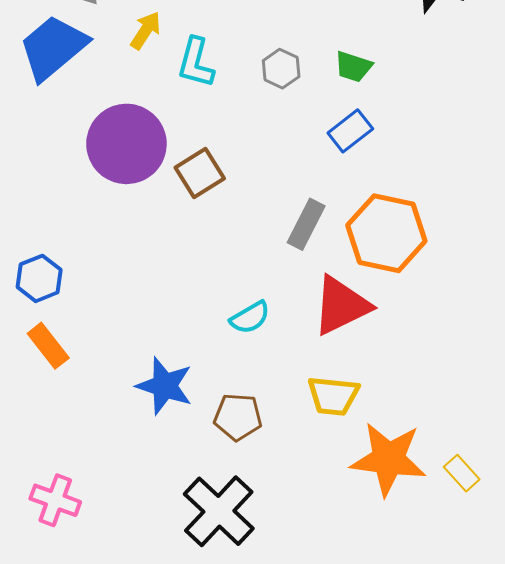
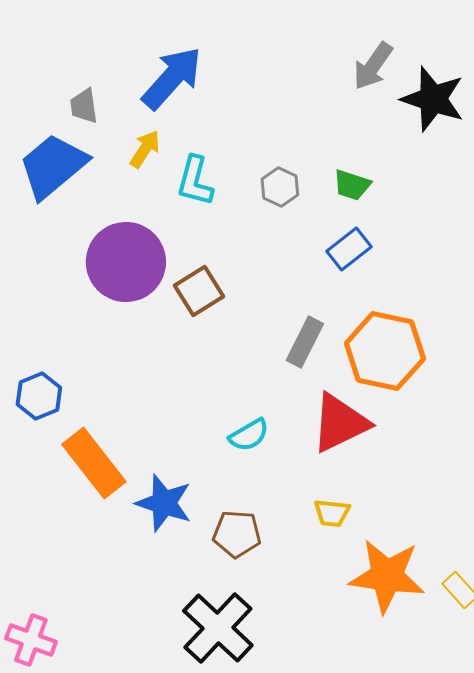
orange rectangle: (48, 346) -> (94, 463), moved, size x1.5
yellow trapezoid: (333, 396) -> (332, 513), size x0.7
pink cross: (55, 500) -> (31, 640), moved

